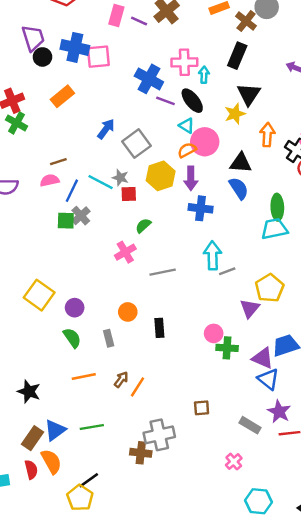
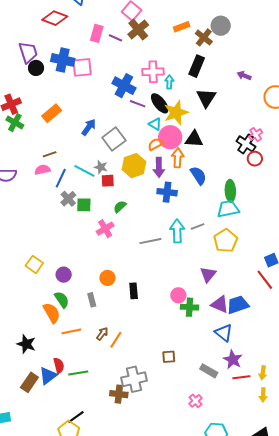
orange rectangle: (62, 96) -> (52, 113), moved
yellow star: (235, 114) -> (176, 113), moved, size x1.4
orange arrow: (267, 135) -> (178, 158), moved
black triangle: (241, 163) -> (194, 139), moved
green square: (66, 221) -> (84, 205), moved
gray line: (227, 271) -> (198, 227), moved
gray line: (163, 272) -> (150, 241), moved
yellow pentagon: (270, 288) -> (226, 241), moved
yellow square: (39, 295) -> (34, 264), size x0.7
purple triangle: (263, 358) -> (220, 304), moved
orange semicircle: (51, 461) -> (52, 313), moved
red semicircle: (31, 470) -> (59, 366), moved

